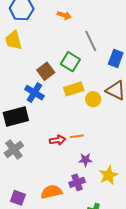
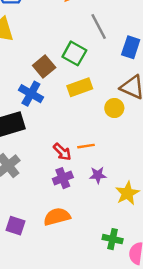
yellow circle: (93, 99) -> (114, 108), moved
red arrow: (58, 140) -> (62, 152), turned 56
purple cross: (77, 182) -> (63, 178), moved

